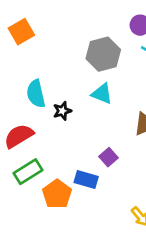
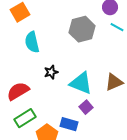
cyan semicircle: (36, 94) -> (32, 42), moved
cyan triangle: (102, 94) -> (81, 83), moved, size x1.4

